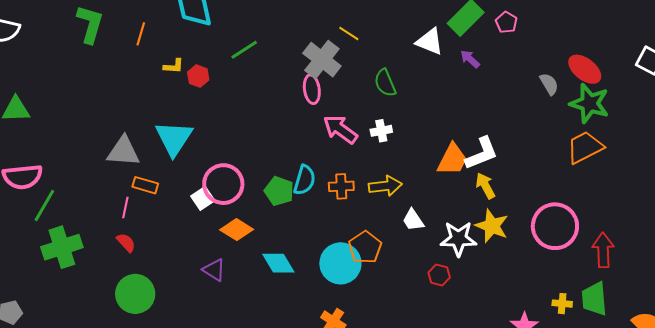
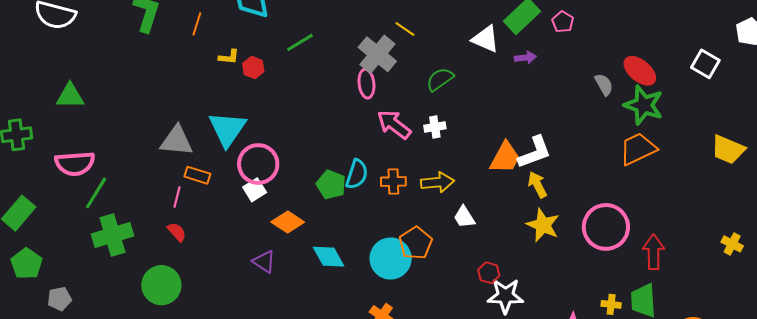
purple arrow: (470, 59) -> (525, 58), turned 130
green semicircle: (385, 83) -> (440, 79), turned 76
pink circle: (223, 184) -> (258, 164), moved
white star: (458, 239) -> (505, 296), moved
green circle: (135, 294) -> (161, 285), moved

